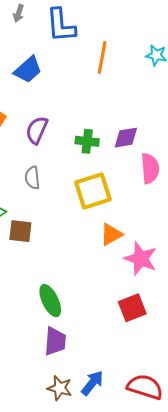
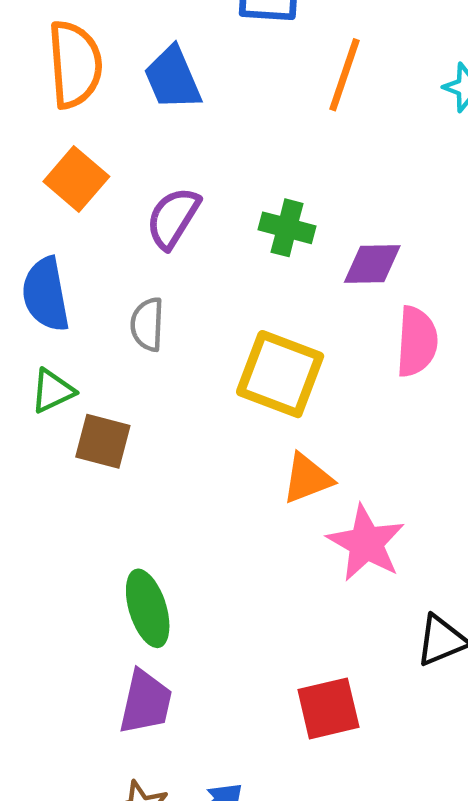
blue trapezoid: (28, 70) -> (173, 78), turned 100
green cross: (87, 141) -> (287, 228), moved
yellow square: (93, 191) -> (280, 374), turned 30
red square: (132, 308) -> (328, 708), moved

